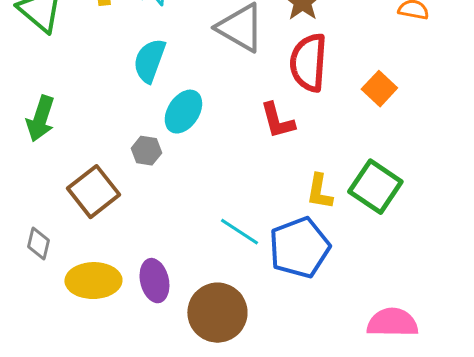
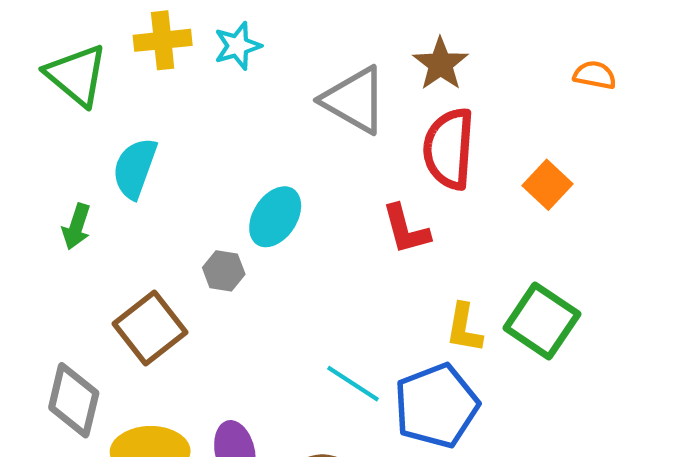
cyan semicircle: (149, 61) -> (135, 168), moved
green arrow: (40, 119) -> (76, 226), size x0.7
gray diamond: (38, 244) -> (74, 400), size x1.6

